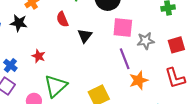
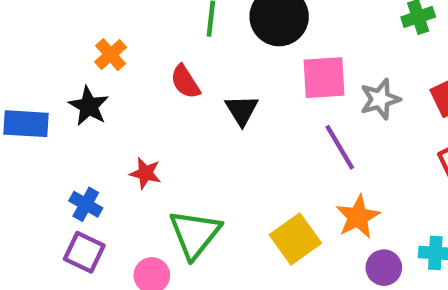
black star: (19, 23) -> (89, 106), turned 30
orange star: (139, 80) -> (358, 217), moved

